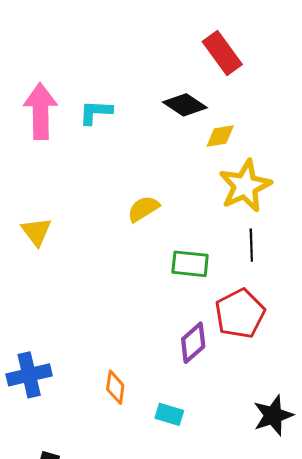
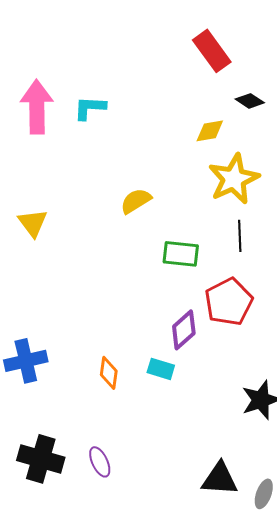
black diamond: (185, 105) -> (250, 101), moved, size x0.7
cyan rectangle: (169, 414) -> (161, 369), moved

